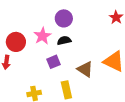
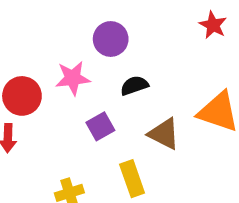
pink star: (42, 36) -> (73, 78), turned 30
black semicircle: (64, 41) -> (134, 86), moved

